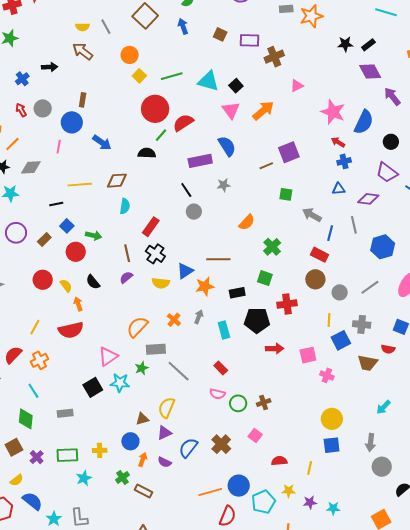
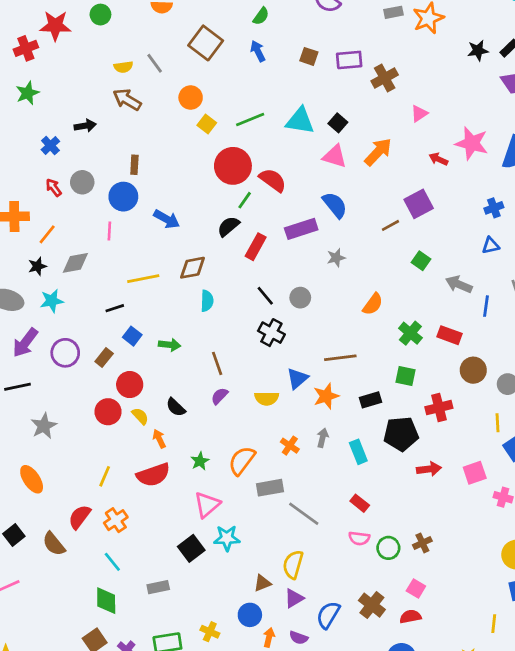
pink triangle: (231, 110) -> (335, 156), turned -30
red semicircle: (183, 123) -> (273, 180), turned 75
red arrow: (338, 142) -> (438, 159), moved
black semicircle: (147, 153) -> (228, 226), turned -36
black line: (186, 190) -> (265, 296), moved
green square: (286, 194) -> (421, 261), turned 32
red rectangle: (151, 227) -> (256, 247), moved
red circle: (76, 252) -> (130, 385), moved
black cross: (155, 254) -> (271, 333), moved
red rectangle: (319, 255) -> (449, 335), moved
green star: (142, 368) -> (200, 461), moved
yellow cross: (100, 450) -> (210, 632), turned 32
red semicircle: (279, 461) -> (410, 617), moved

